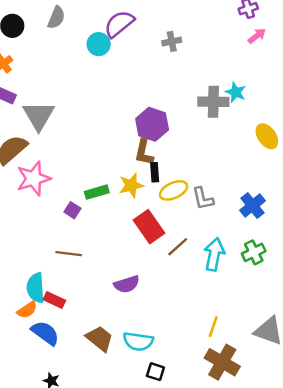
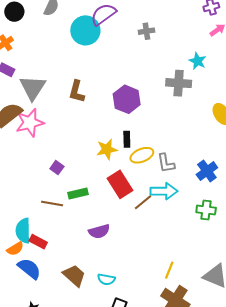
cyan circle: (99, 44) -> (85, 30), size x1.5
cyan star: (236, 92) -> (198, 61), moved
brown L-shape: (144, 152) -> (77, 91), moved
pink star: (34, 179) -> (30, 123), moved
green rectangle: (97, 192) -> (78, 193), moved
green cross: (254, 252) -> (206, 210), turned 30
cyan arrow: (214, 254) -> (164, 191), moved, turned 76
cyan semicircle: (138, 341) -> (106, 279), size x0.7

